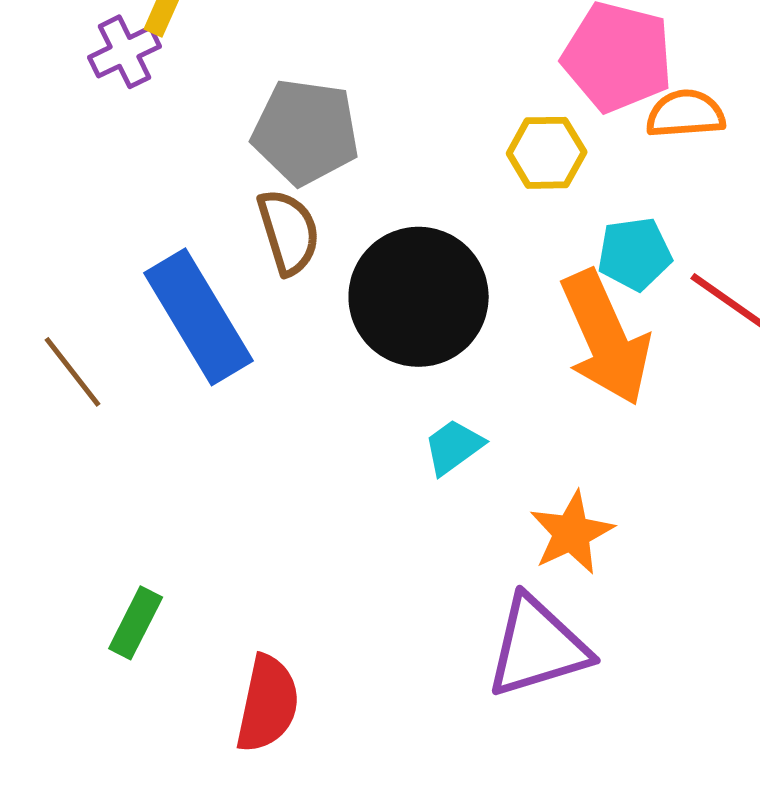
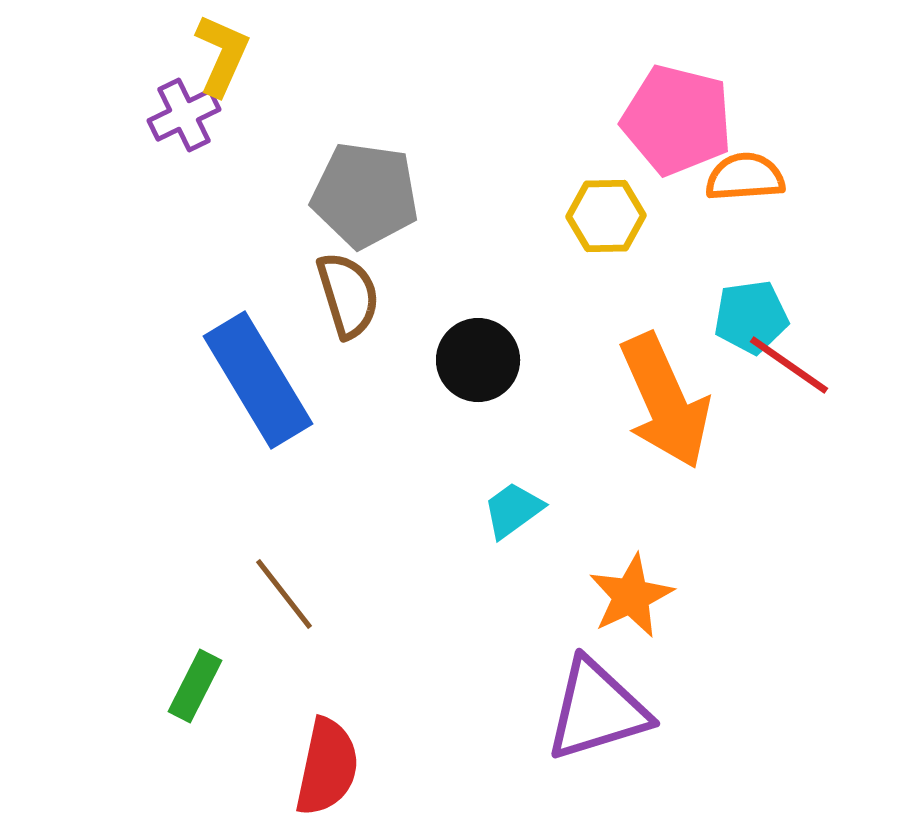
cyan pentagon: (635, 254) -> (751, 317), moved
black circle: (419, 297) -> (478, 360), size x0.6
brown line: (73, 372) -> (284, 594), moved

